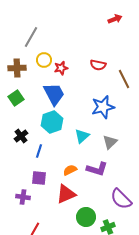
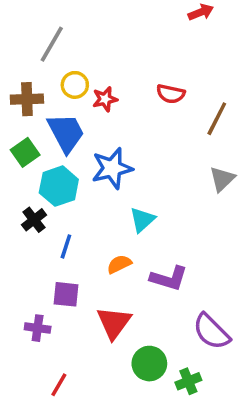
brown line: (124, 79) -> (217, 119), turned 54
blue trapezoid: (54, 94) -> (66, 133), moved
blue star: (103, 107) -> (112, 168), moved
cyan hexagon: (52, 122) -> (59, 186), moved
gray triangle: (110, 142) -> (222, 179), moved
orange semicircle: (70, 170) -> (119, 264), moved
red triangle: (66, 194) -> (114, 323), turned -30

